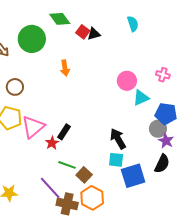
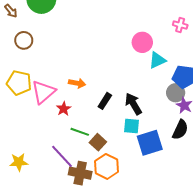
orange arrow: (65, 68) -> (77, 83), moved, turned -70
pink cross: (163, 75) -> (180, 25), moved
brown circle: (15, 87) -> (24, 40), moved
black rectangle: (64, 132) -> (105, 101), moved

